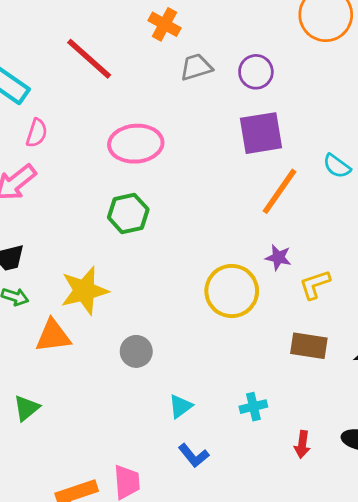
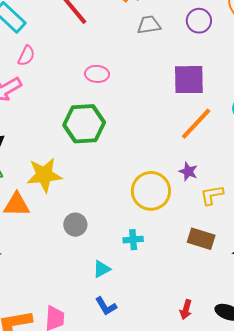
purple circle: (256, 72) -> (199, 21), moved
pink ellipse: (136, 144) -> (97, 74), size x0.6
green hexagon: (128, 213) -> (84, 124), size x1.4
cyan cross: (253, 407) -> (133, 240), moved

